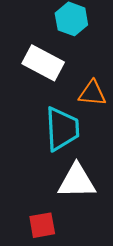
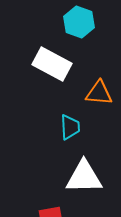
cyan trapezoid: (62, 129) -> (70, 127), size x0.6

